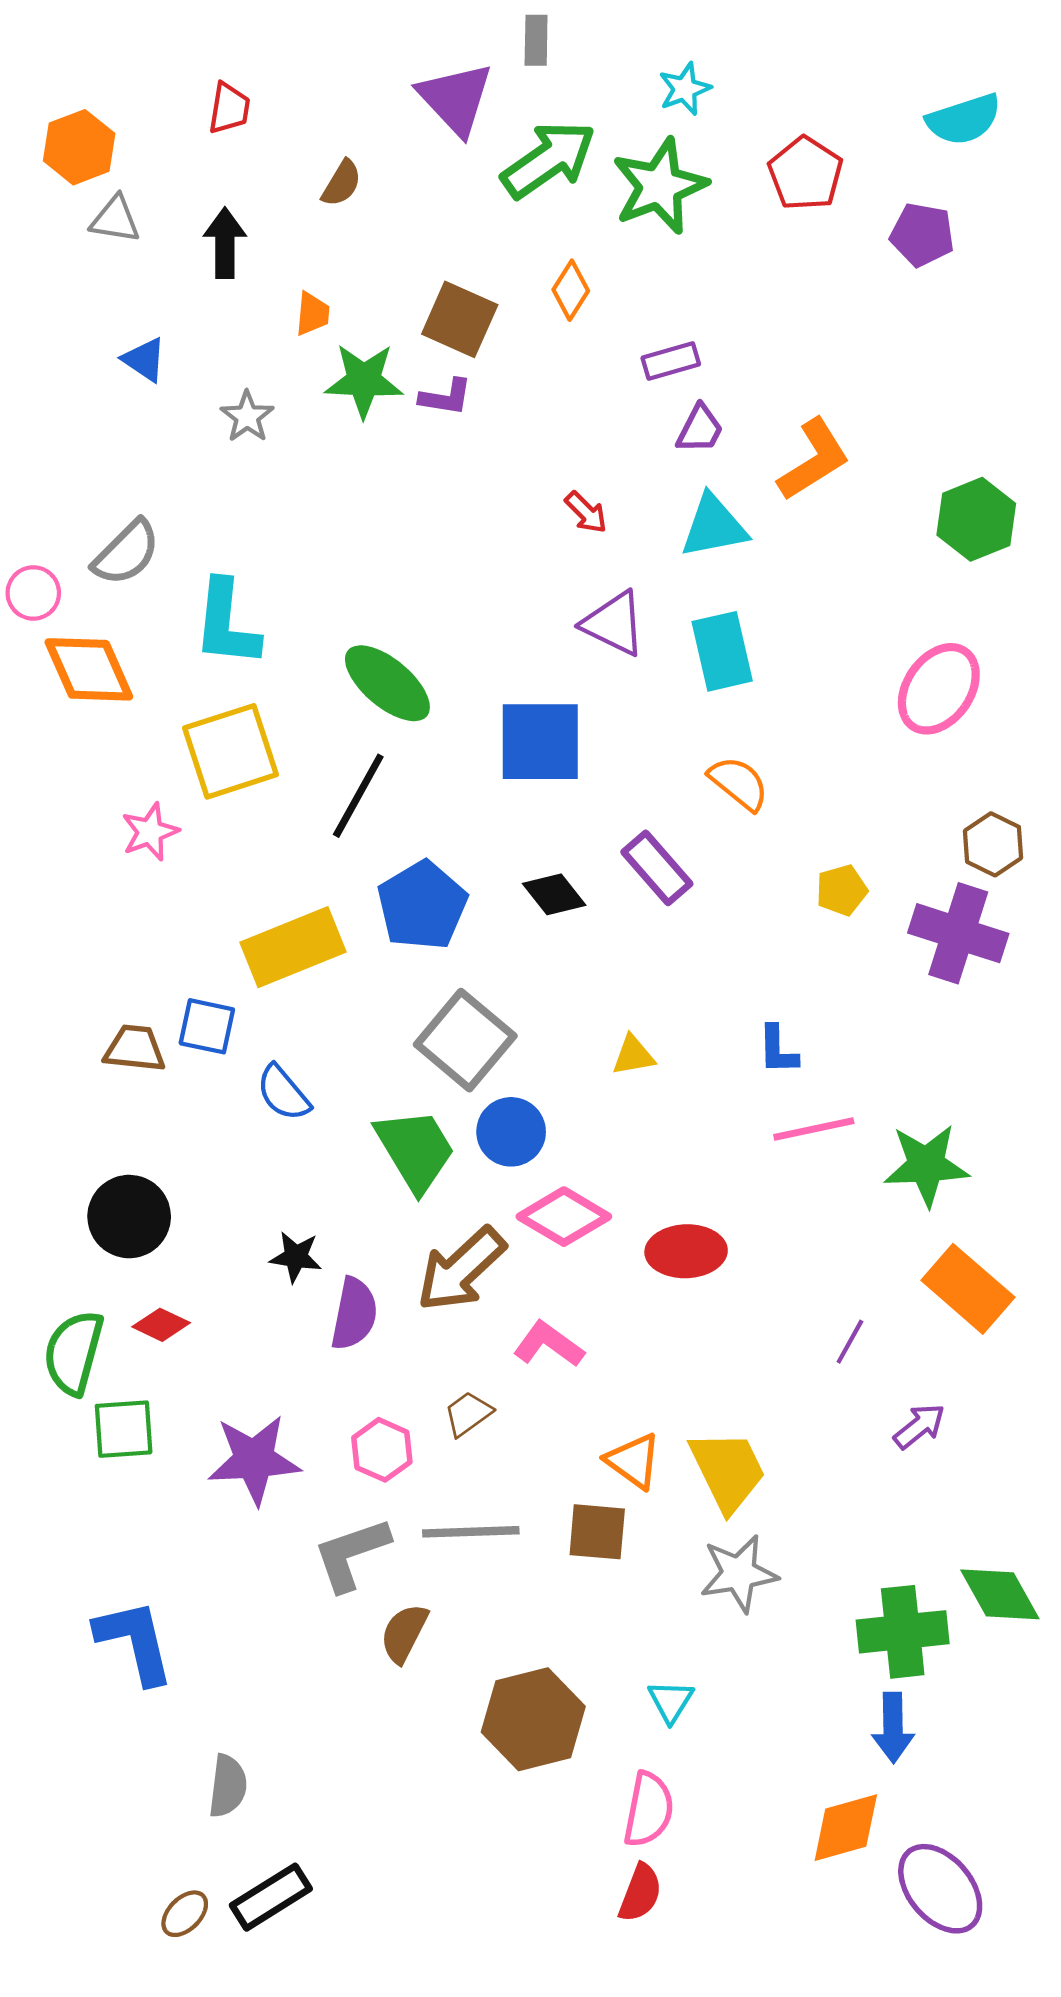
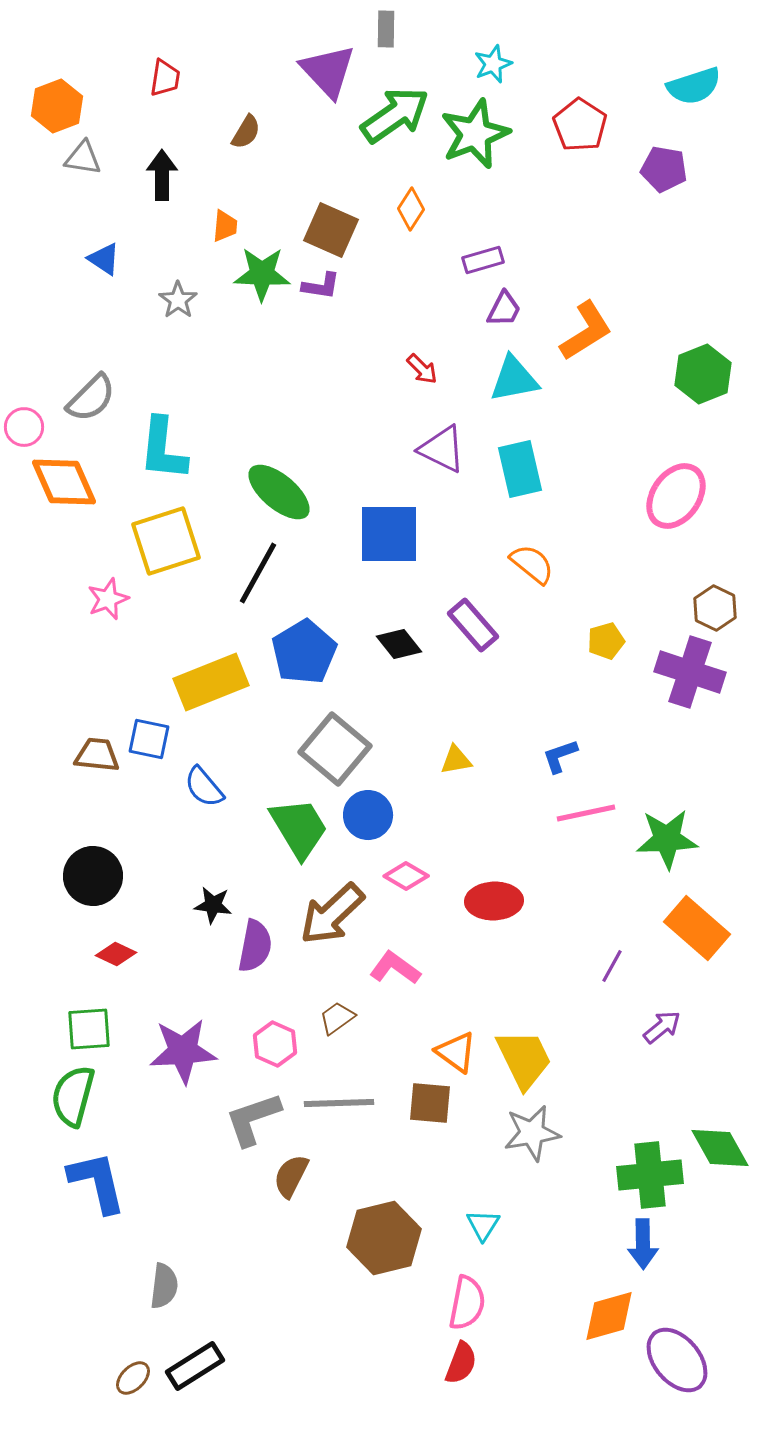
blue L-shape: (778, 1050) -> (560, 756), turned 72
pink diamond: (564, 1217) -> (406, 876), size x0.7
green semicircle: (74, 1353) -> (73, 1096), moved

